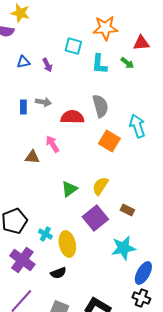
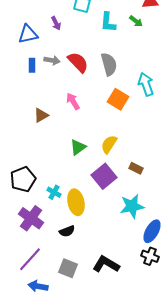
blue triangle: (23, 62) -> (28, 34), moved, size x1.5
red semicircle: (72, 117) -> (78, 62), moved, turned 45
pink arrow: (52, 144) -> (73, 101), moved
brown triangle: (32, 157) -> (41, 115), turned -35

